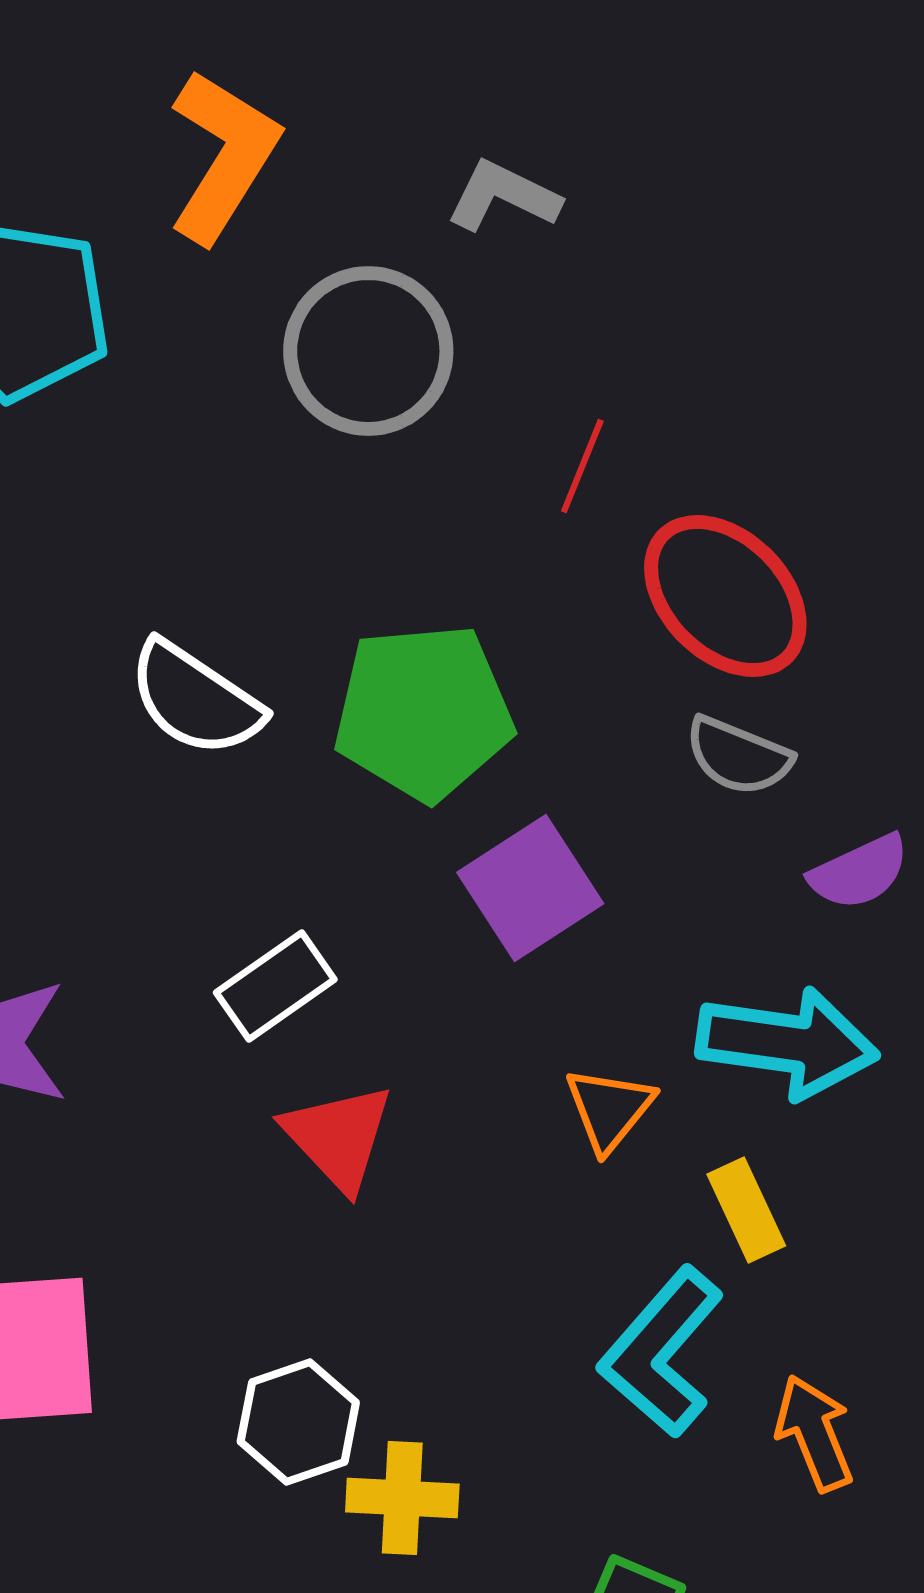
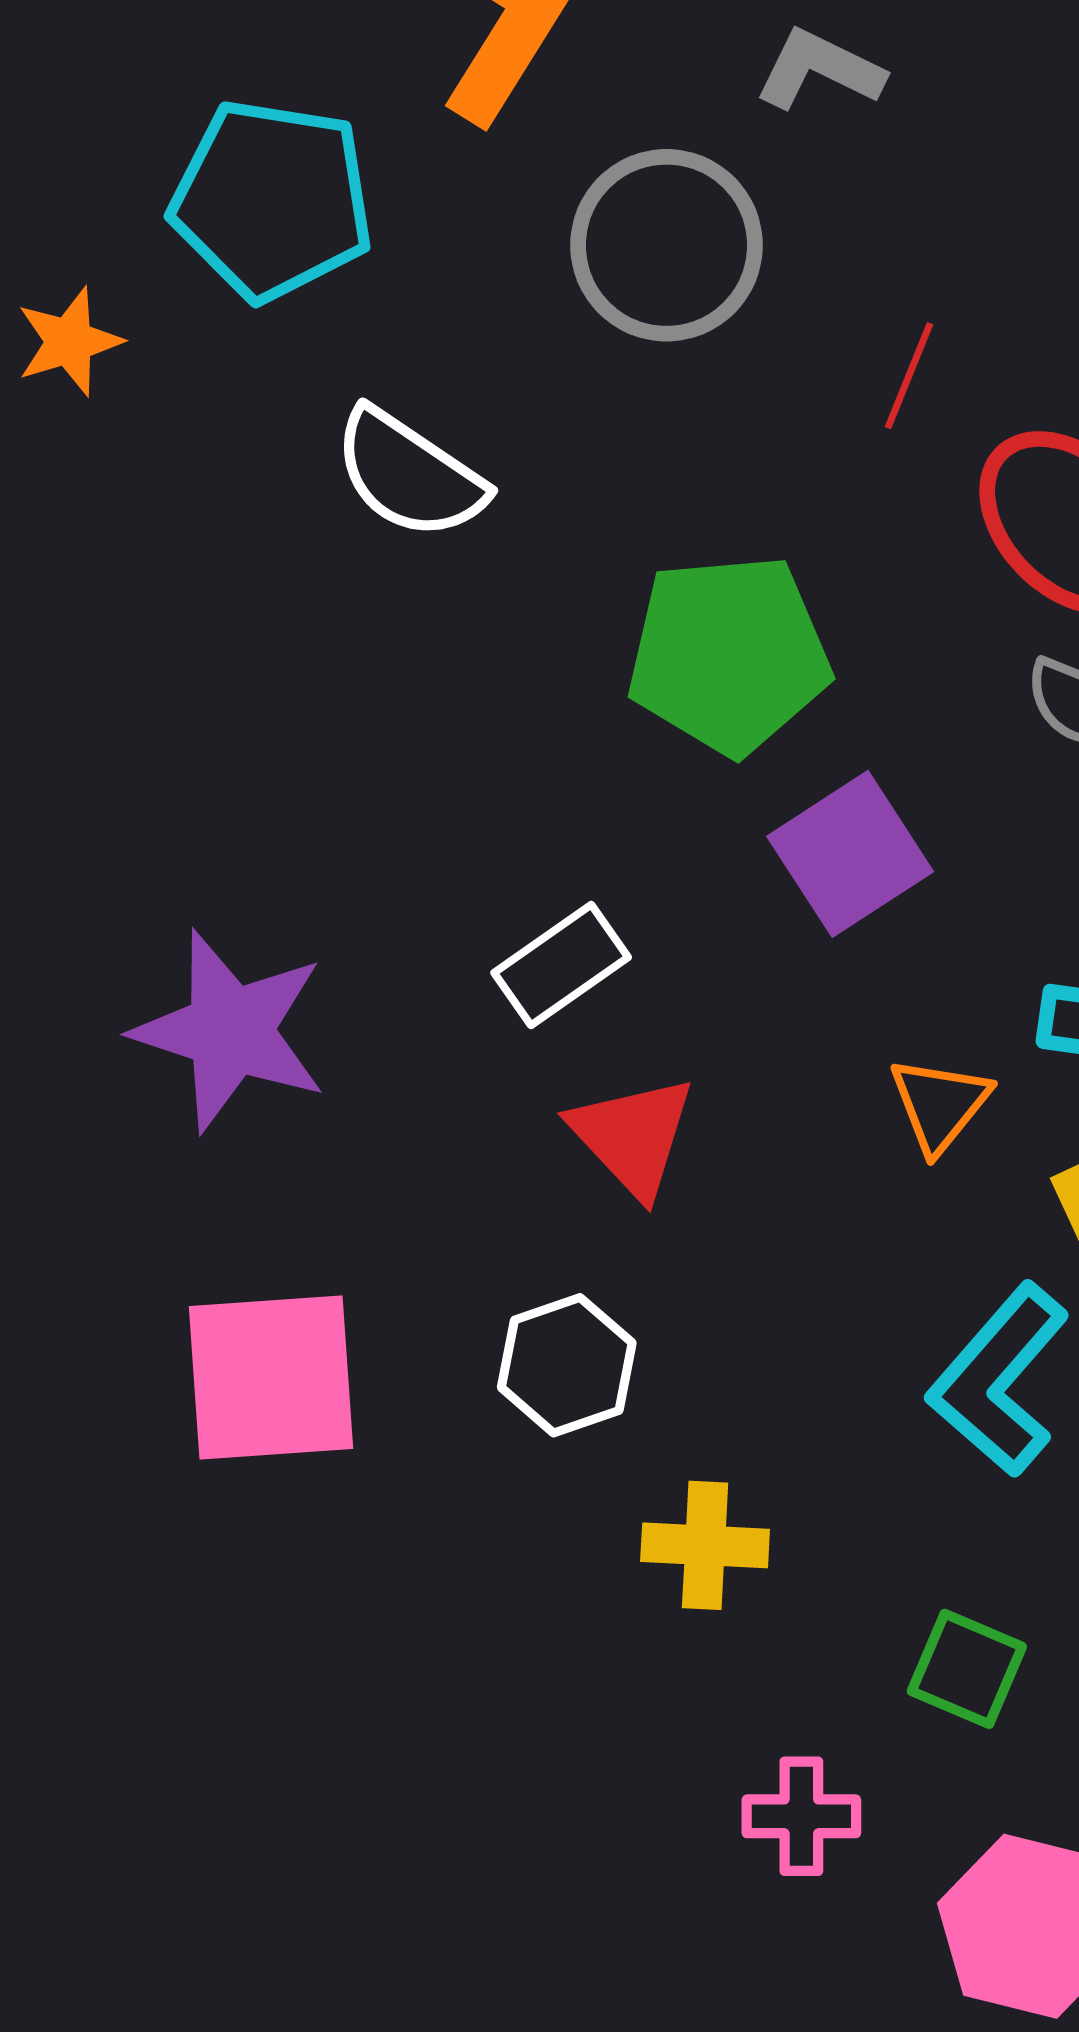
white semicircle: (195, 699) -> (409, 474), moved
white hexagon: (298, 1422) -> (567, 1365), moved

